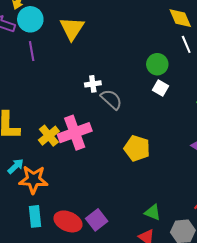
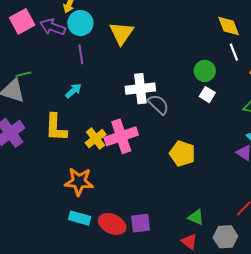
white cross: (93, 84) -> (140, 89), size x1.8
cyan arrow: (16, 166) -> (73, 91), moved
cyan rectangle: (35, 216) -> (80, 218), turned -70
purple square: (97, 220) -> (141, 223), turned 30

